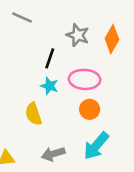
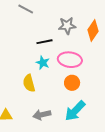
gray star: (78, 35) -> (67, 26), turned -30
black line: (50, 58) -> (45, 42), turned 56

